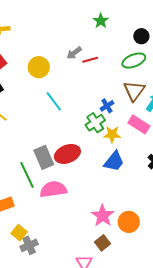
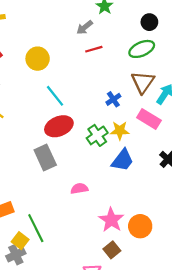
gray arrow: (74, 53) -> (85, 27), moved
green cross: (95, 123) -> (97, 135), moved
red ellipse: (67, 154) -> (59, 126), moved
green line: (27, 175) -> (36, 228), moved
pink semicircle: (53, 189) -> (79, 189), moved, size x0.6
gray cross: (29, 245) -> (16, 255), moved

